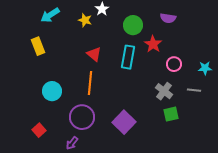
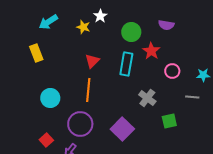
red triangle: (94, 54) -> (92, 61), turned 35
gray cross: (164, 91) -> (147, 98), moved
red square: (39, 130) -> (46, 140), moved

